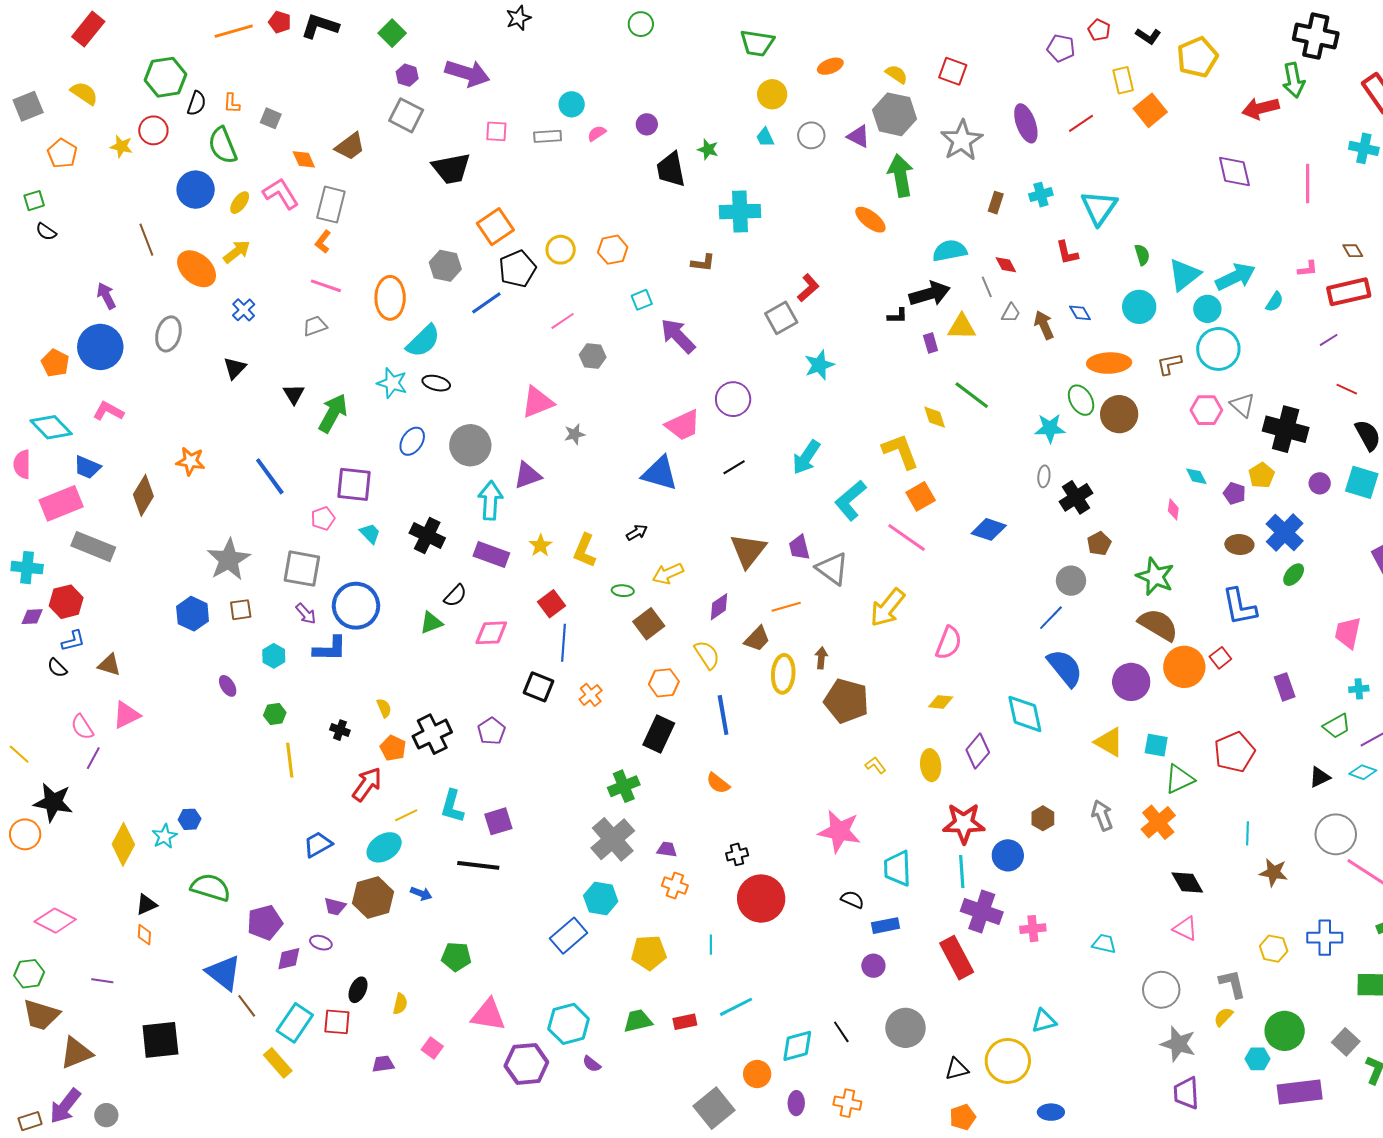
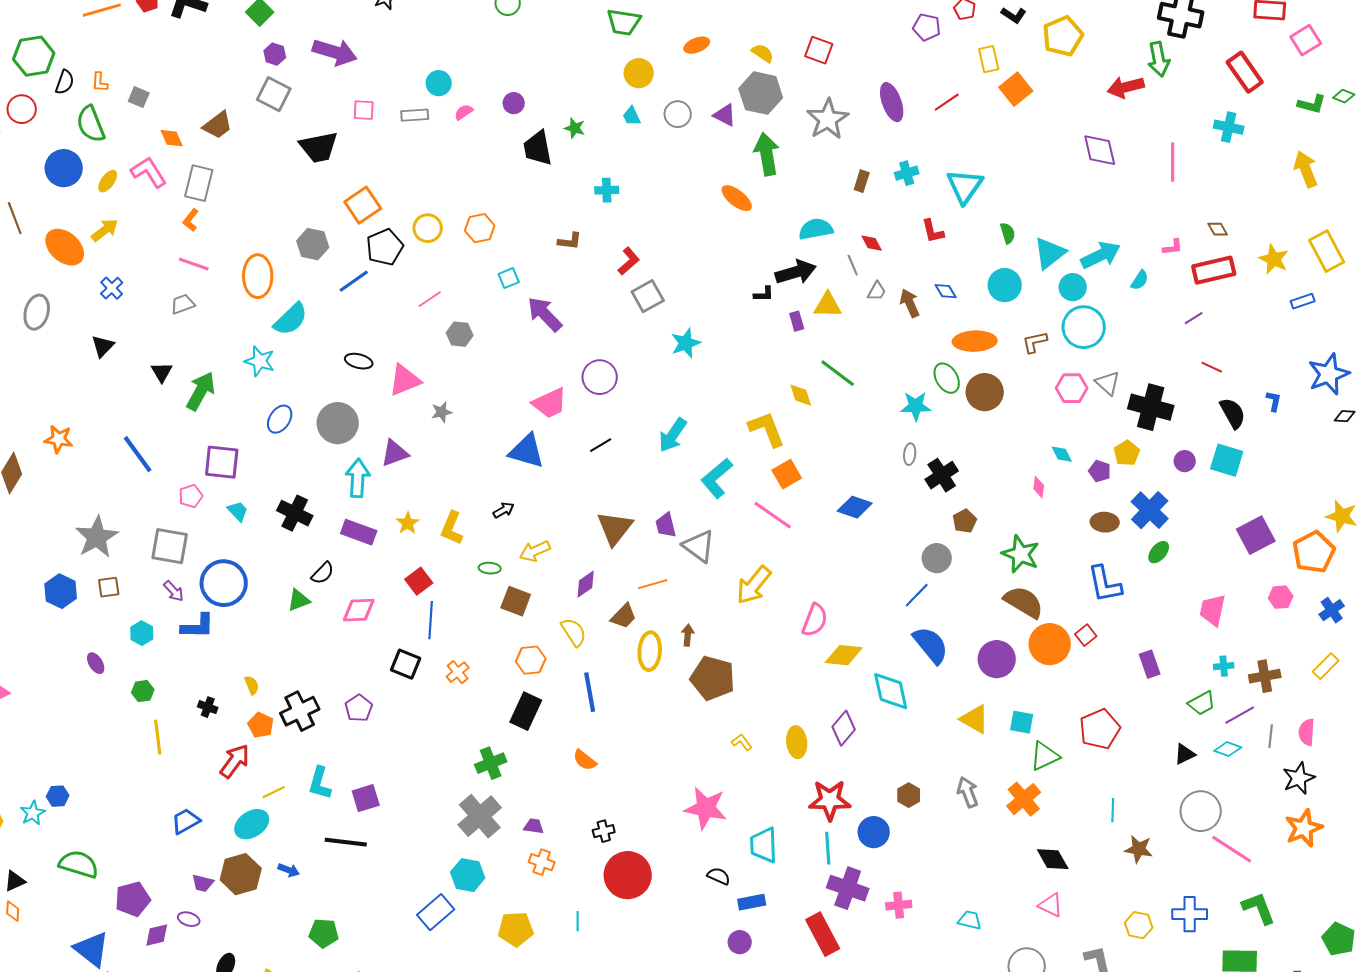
cyan cross: (740, 212) -> (607, 190), size x0.6
red L-shape: (808, 288) -> (629, 261), moved
black ellipse: (436, 383) -> (359, 361), moved
brown square: (649, 624) -> (516, 601), turned -32
yellow diamond: (941, 702) -> (844, 655), moved, size x1.5

